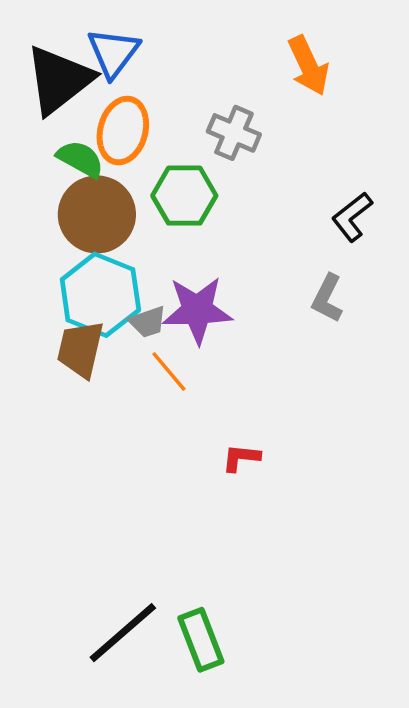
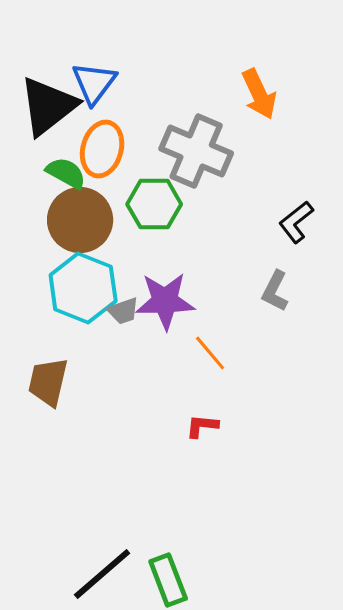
gray cross: (234, 133) -> (196, 151), size x1.6
brown trapezoid: (80, 349) -> (48, 382), moved
orange line: (169, 372) -> (210, 353), moved

